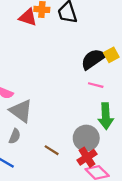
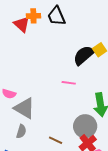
red triangle: (28, 17) -> (22, 24), turned 30
pink line: (96, 85) -> (69, 83), moved

